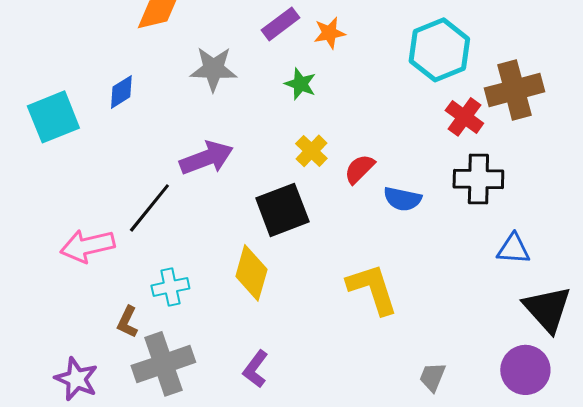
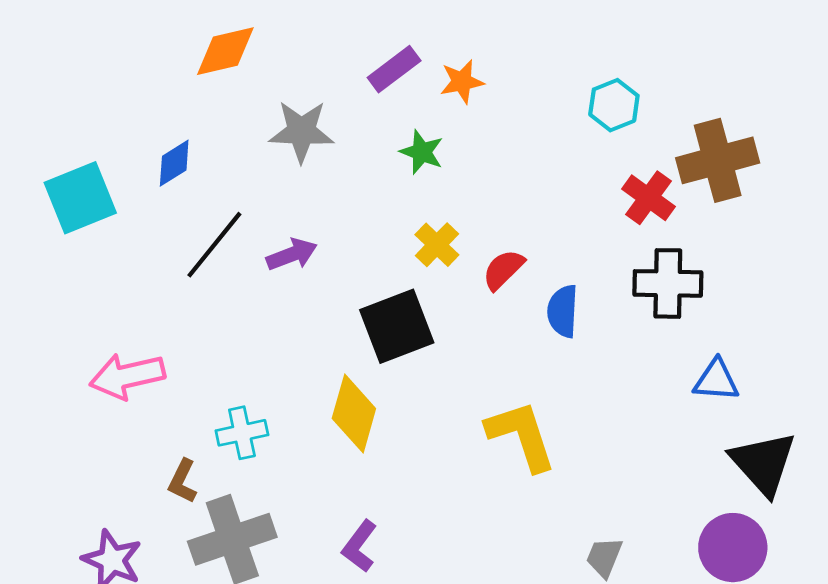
cyan hexagon: (439, 50) -> (614, 105), size x0.6
purple arrow: (206, 158) -> (292, 254), size x0.7
blue semicircle: (402, 199) -> (563, 311), turned 81
black line: (149, 208) -> (214, 245), moved

